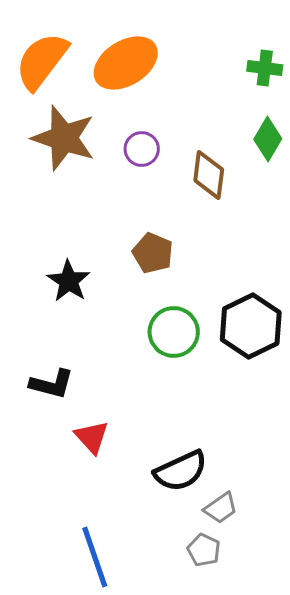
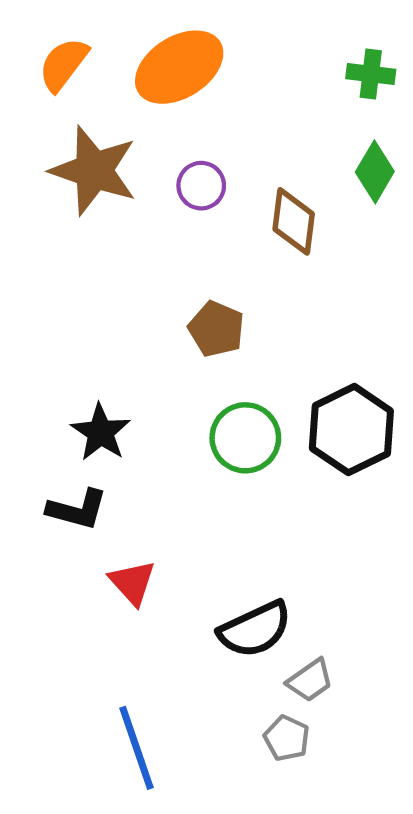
orange semicircle: (42, 61) -> (63, 64), size x0.7
black star: (69, 281) -> (101, 432), moved

